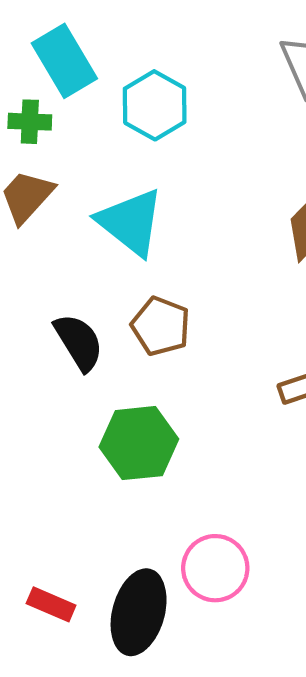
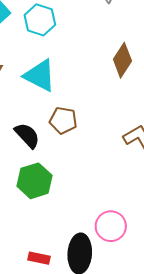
green hexagon: (139, 443) -> (35, 181), moved

